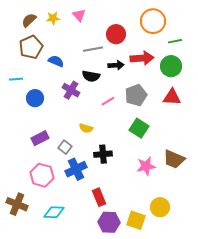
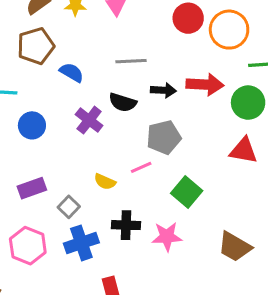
red circle: (116, 34) -> (188, 18), moved
gray pentagon: (136, 95) -> (164, 137), moved
pink line: (108, 101) -> (141, 167), moved
pink star: (146, 166) -> (167, 237), moved

